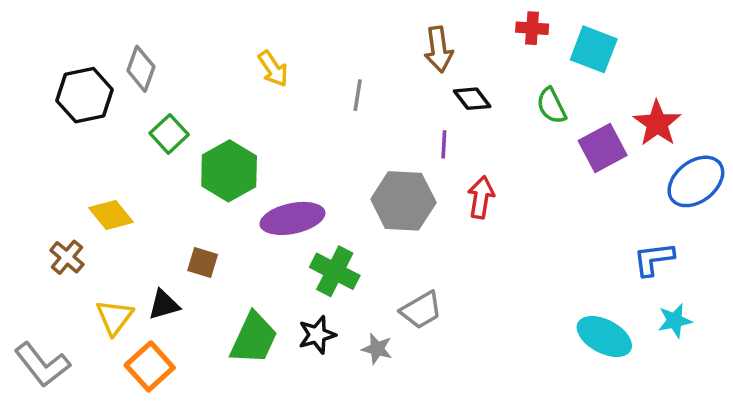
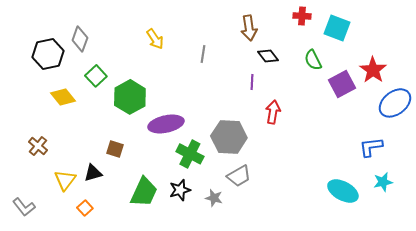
gray hexagon: (403, 201) -> (229, 137), moved
yellow diamond: (111, 215) -> (63, 97), moved
gray L-shape: (42, 365) -> (24, 207), size x0.7
orange square: (150, 366) -> (85, 208), size x0.6

